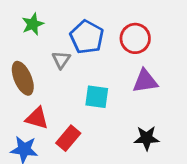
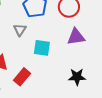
gray triangle: (61, 60) -> (20, 30), moved

